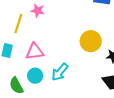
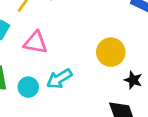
cyan circle: (35, 76) -> (28, 87), moved

